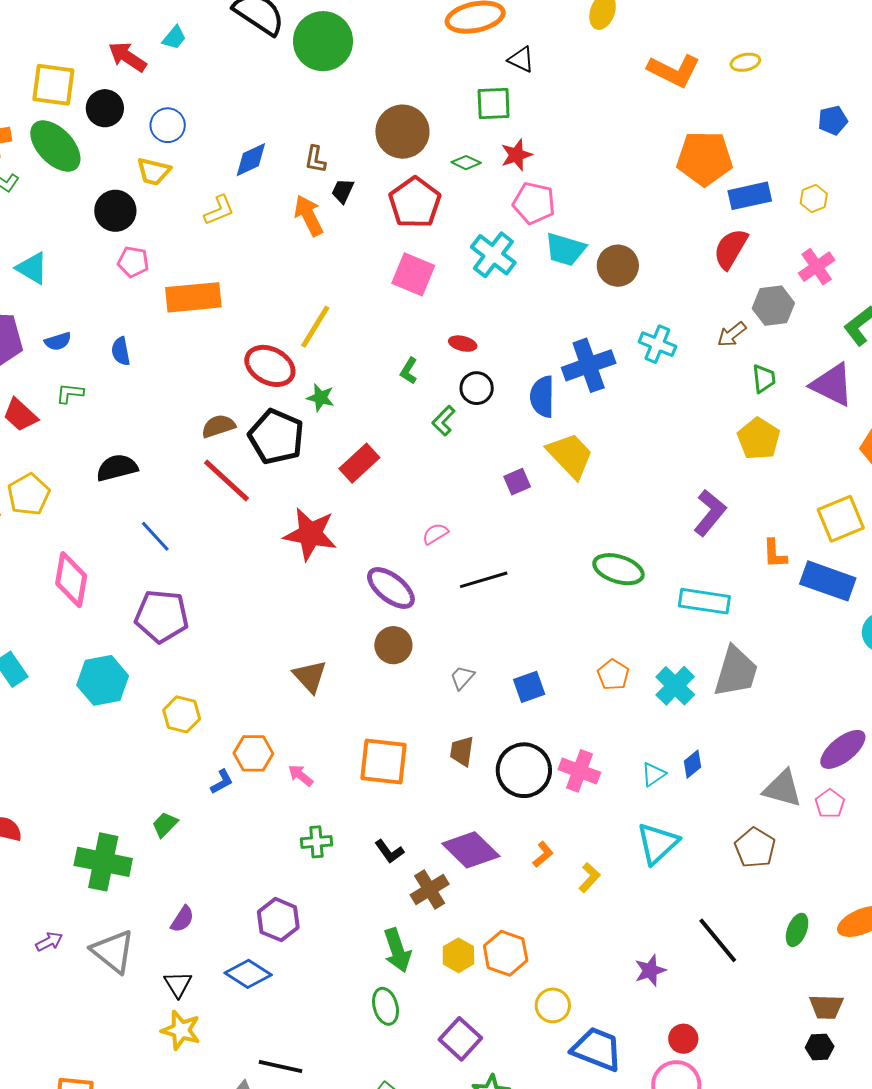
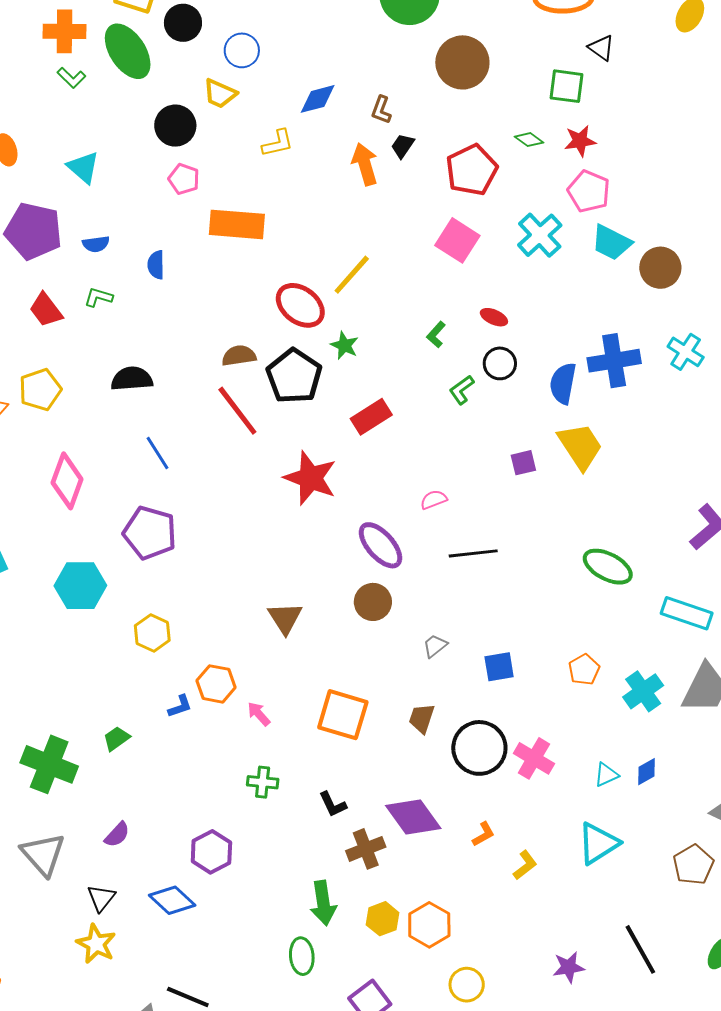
brown circle: (402, 132) -> (462, 62), moved

